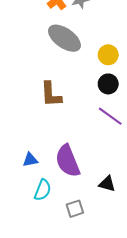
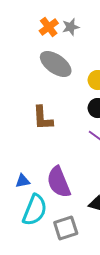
cyan semicircle: (43, 190) -> (35, 210), size x1.5
gray square: (75, 209) -> (66, 228), size x1.4

